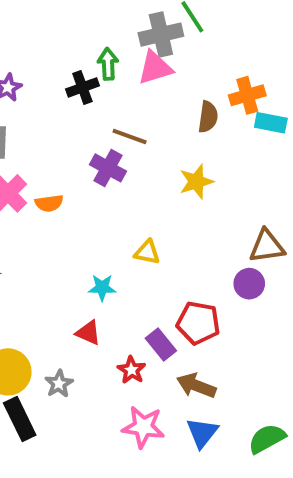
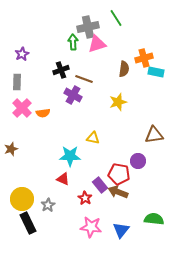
gray cross: (161, 35) -> (88, 27), moved
black cross: (82, 87) -> (61, 70), moved
purple circle: (249, 284) -> (138, 161), moved
cyan star: (102, 288) -> (70, 156), size x1.5
brown arrow: (196, 386) -> (118, 192), moved
green semicircle: (267, 439) -> (154, 219), moved, turned 36

